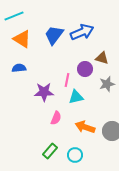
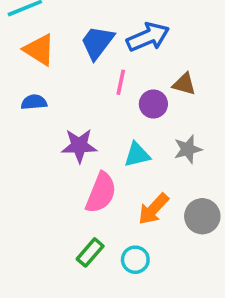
pink line: (67, 80) -> (121, 82), moved
gray star: (107, 84) -> (188, 149), moved
pink semicircle: (56, 118) -> (101, 193), size x1.6
orange arrow: (85, 127) -> (153, 209), turned -66

